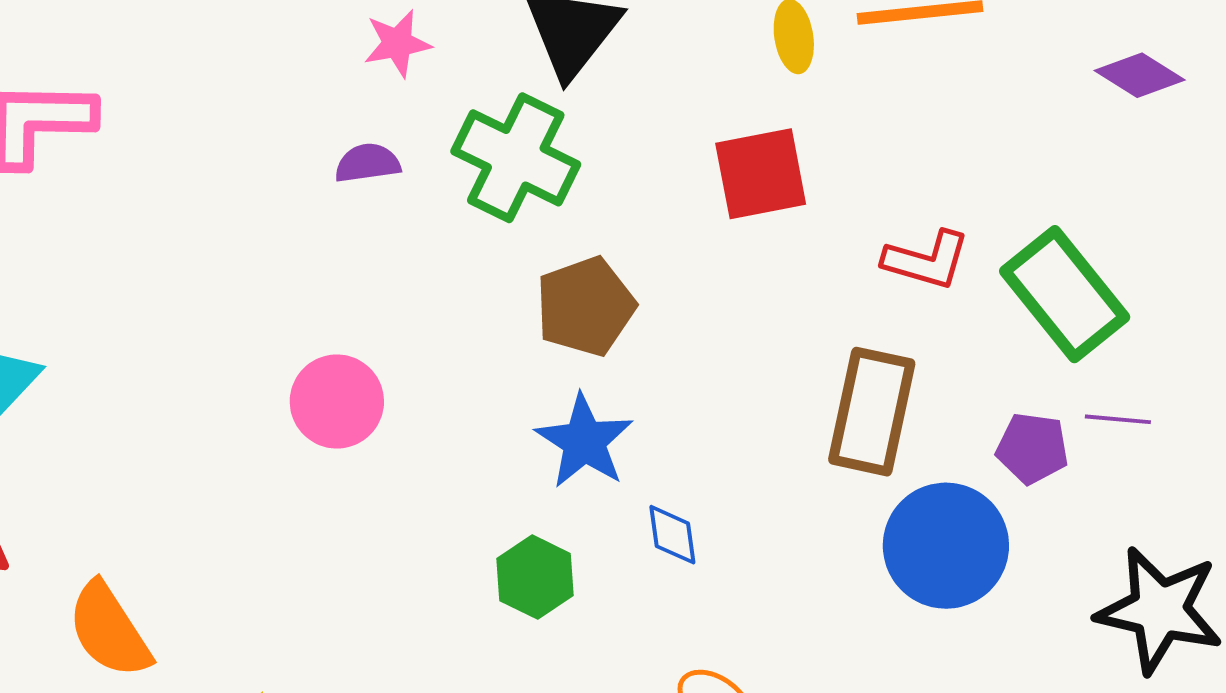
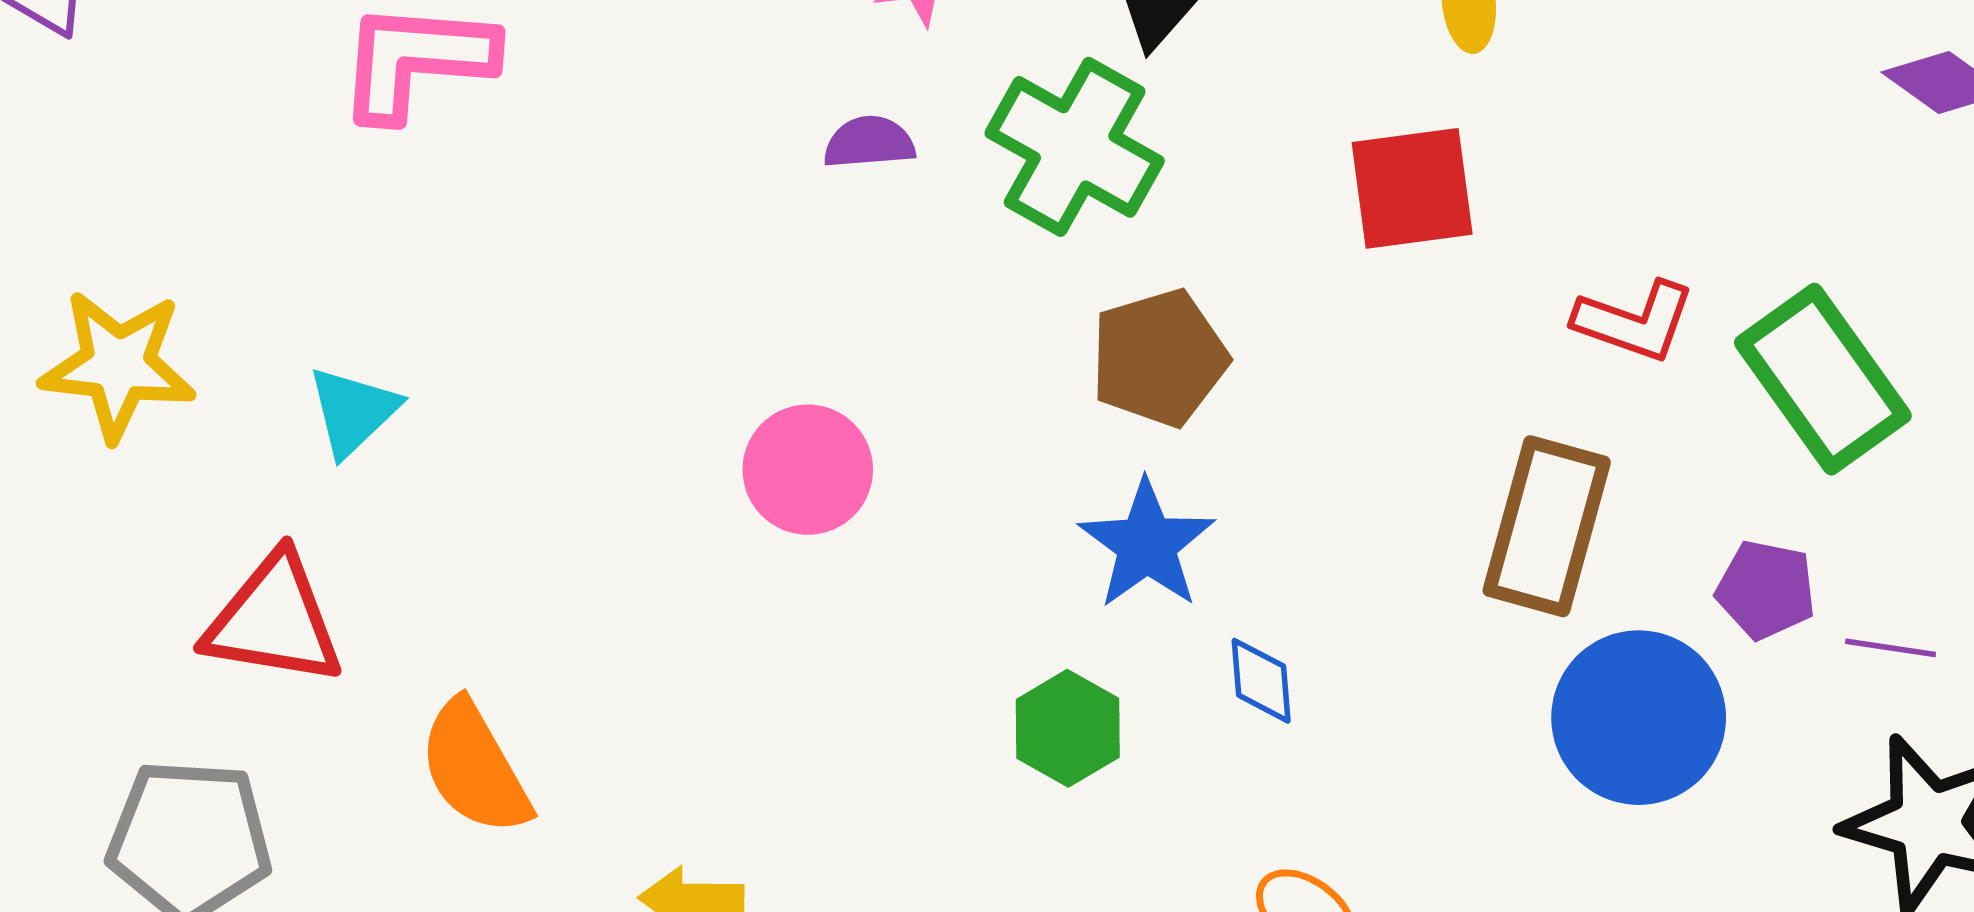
purple line: (1118, 419) -> (1891, 648), moved

